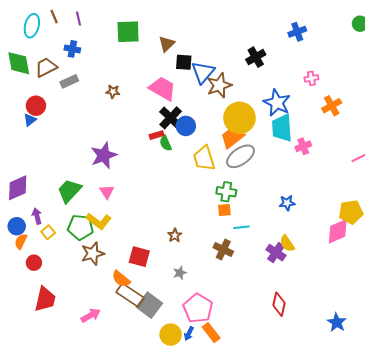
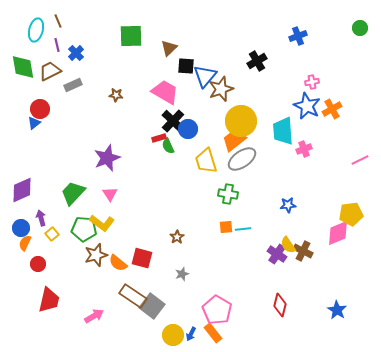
purple line: (78, 19) -> (57, 45), moved
blue cross: (72, 49) -> (76, 53), turned 35
blue star: (277, 103) -> (307, 106), moved
orange square: (224, 210) -> (226, 227), moved
brown cross: (223, 250) -> (303, 251), moved
orange semicircle: (121, 279) -> (118, 263), moved
pink pentagon: (198, 308) -> (217, 310), moved
blue star: (337, 322) -> (337, 310), moved

